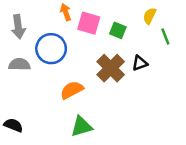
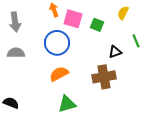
green line: (165, 36) -> (136, 41), moved
blue circle: (51, 49) -> (57, 43), moved
brown cross: (111, 68) -> (104, 77), moved, turned 35

